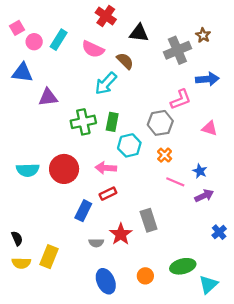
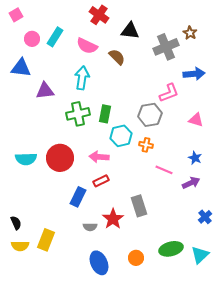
pink square: (17, 28) -> (16, 15), moved
cyan arrow: (106, 83) -> (82, 78), moved, turned 145
orange cross: (165, 155) -> (146, 145), moved, turned -32
blue star: (200, 171) -> (195, 158), moved
cyan triangle: (208, 284) -> (200, 255), moved

